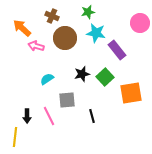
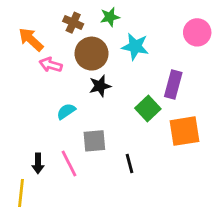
green star: (88, 12) -> (110, 17), moved
purple rectangle: (117, 50) -> (173, 85), moved, turned 54
black star: (82, 74) -> (100, 86), moved

